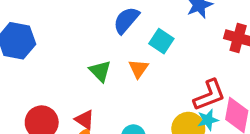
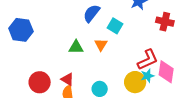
green triangle: (100, 71) -> (76, 47), turned -42

